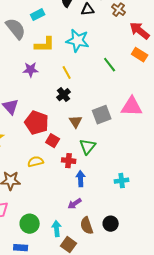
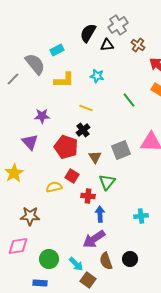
cyan star: (78, 41) -> (97, 76), size x0.6
purple star: (31, 70) -> (42, 116), moved
yellow line: (67, 73) -> (86, 108), turned -40
red pentagon: (37, 123) -> (66, 147), moved
yellow semicircle: (36, 162) -> (54, 187), moved
purple arrow: (75, 204) -> (94, 239), size x1.6
cyan arrow: (57, 229) -> (76, 264), turned 140

